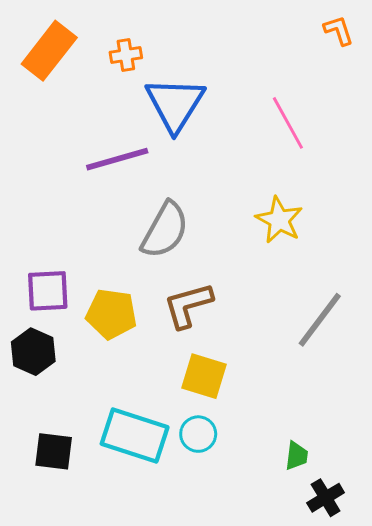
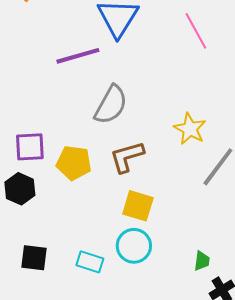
yellow star: (279, 220) -> (190, 129), moved
cyan circle: (198, 434) -> (134, 246), size x1.4
cyan rectangle: (135, 435) -> (90, 262), moved, size x0.6

